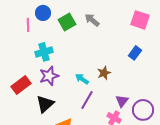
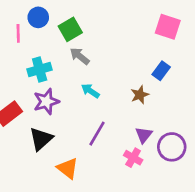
gray arrow: (92, 20) -> (80, 56), moved
brown star: (104, 73) -> (140, 95), moved
cyan arrow: (82, 79) -> (90, 91), moved

